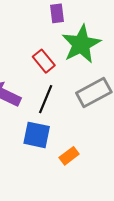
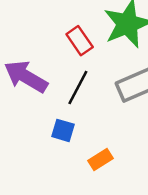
blue square: (37, 135) -> (63, 130), size x0.7

